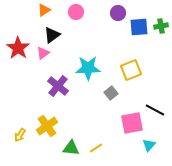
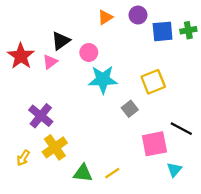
orange triangle: (44, 10) -> (105, 17), moved
pink circle: (76, 12) -> (89, 52), moved
purple cross: (58, 86) -> (41, 116), moved

